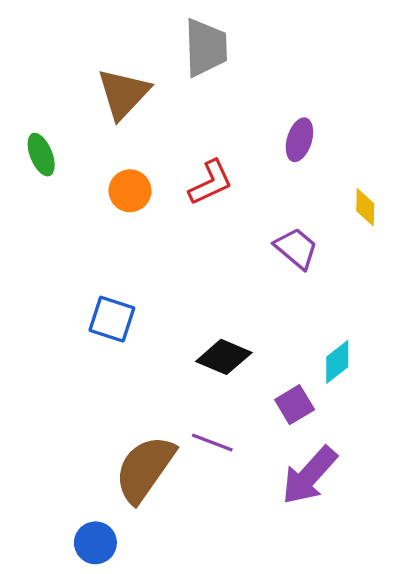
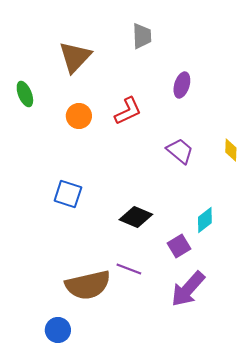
gray trapezoid: (206, 48) -> (142, 36), moved, size x0.7
yellow diamond: (365, 207) -> (231, 150), moved
brown semicircle: (145, 469) -> (88, 285), turned -138

